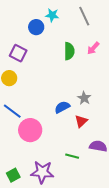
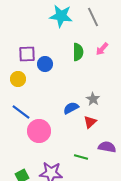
cyan star: (52, 15) -> (61, 16), size x1.6
blue circle: (36, 27) -> (45, 64), moved
purple square: (18, 53) -> (27, 54), turned -30

